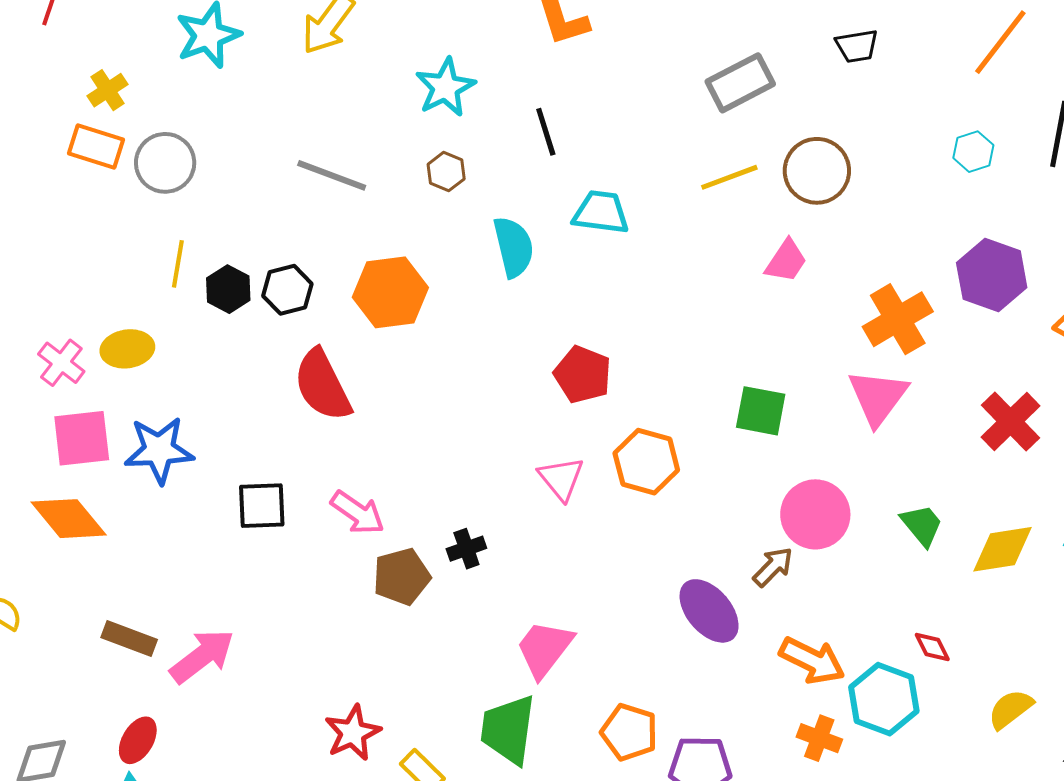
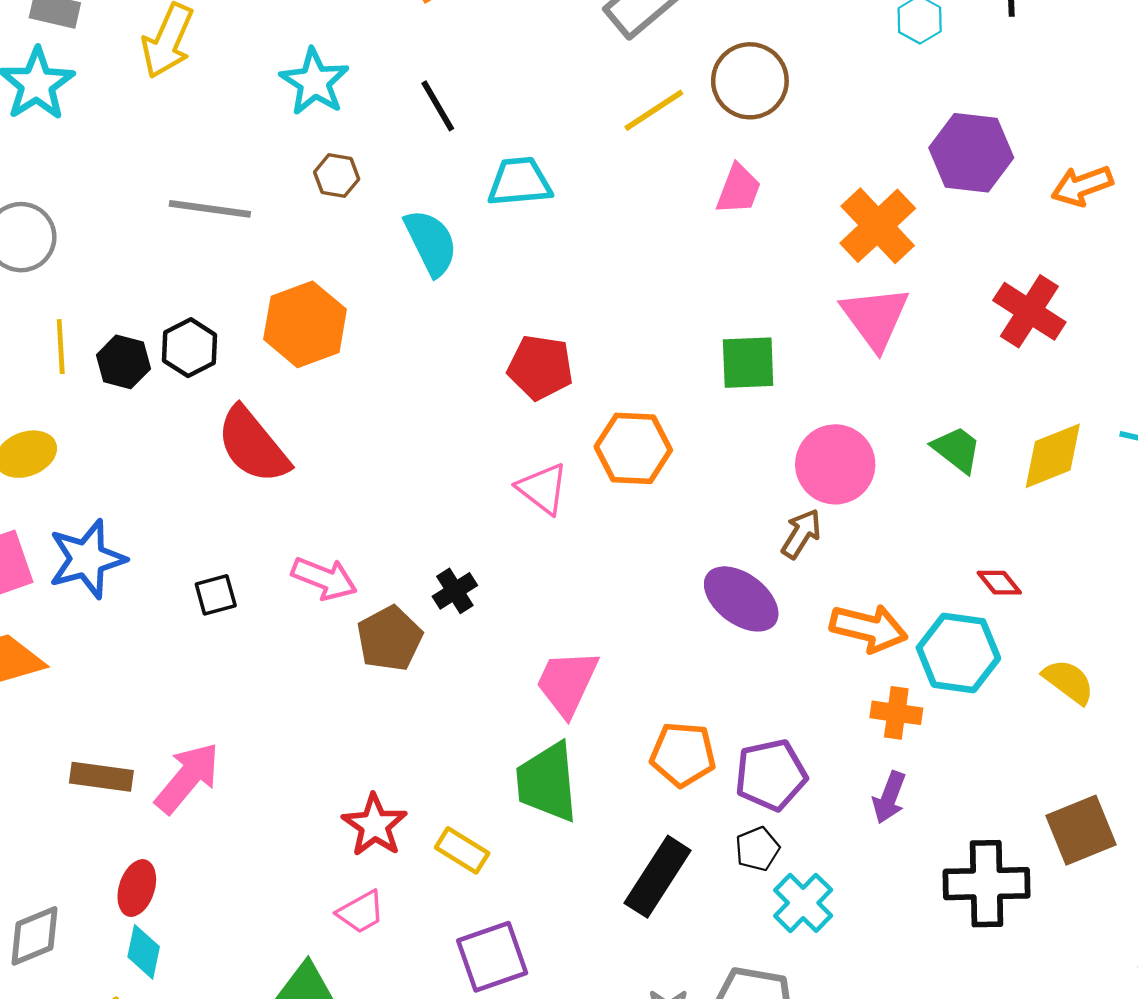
black square: (262, 506) -> (216, 595), size x0.7
yellow semicircle: (1010, 709) -> (1069, 682), moved, turned 87

